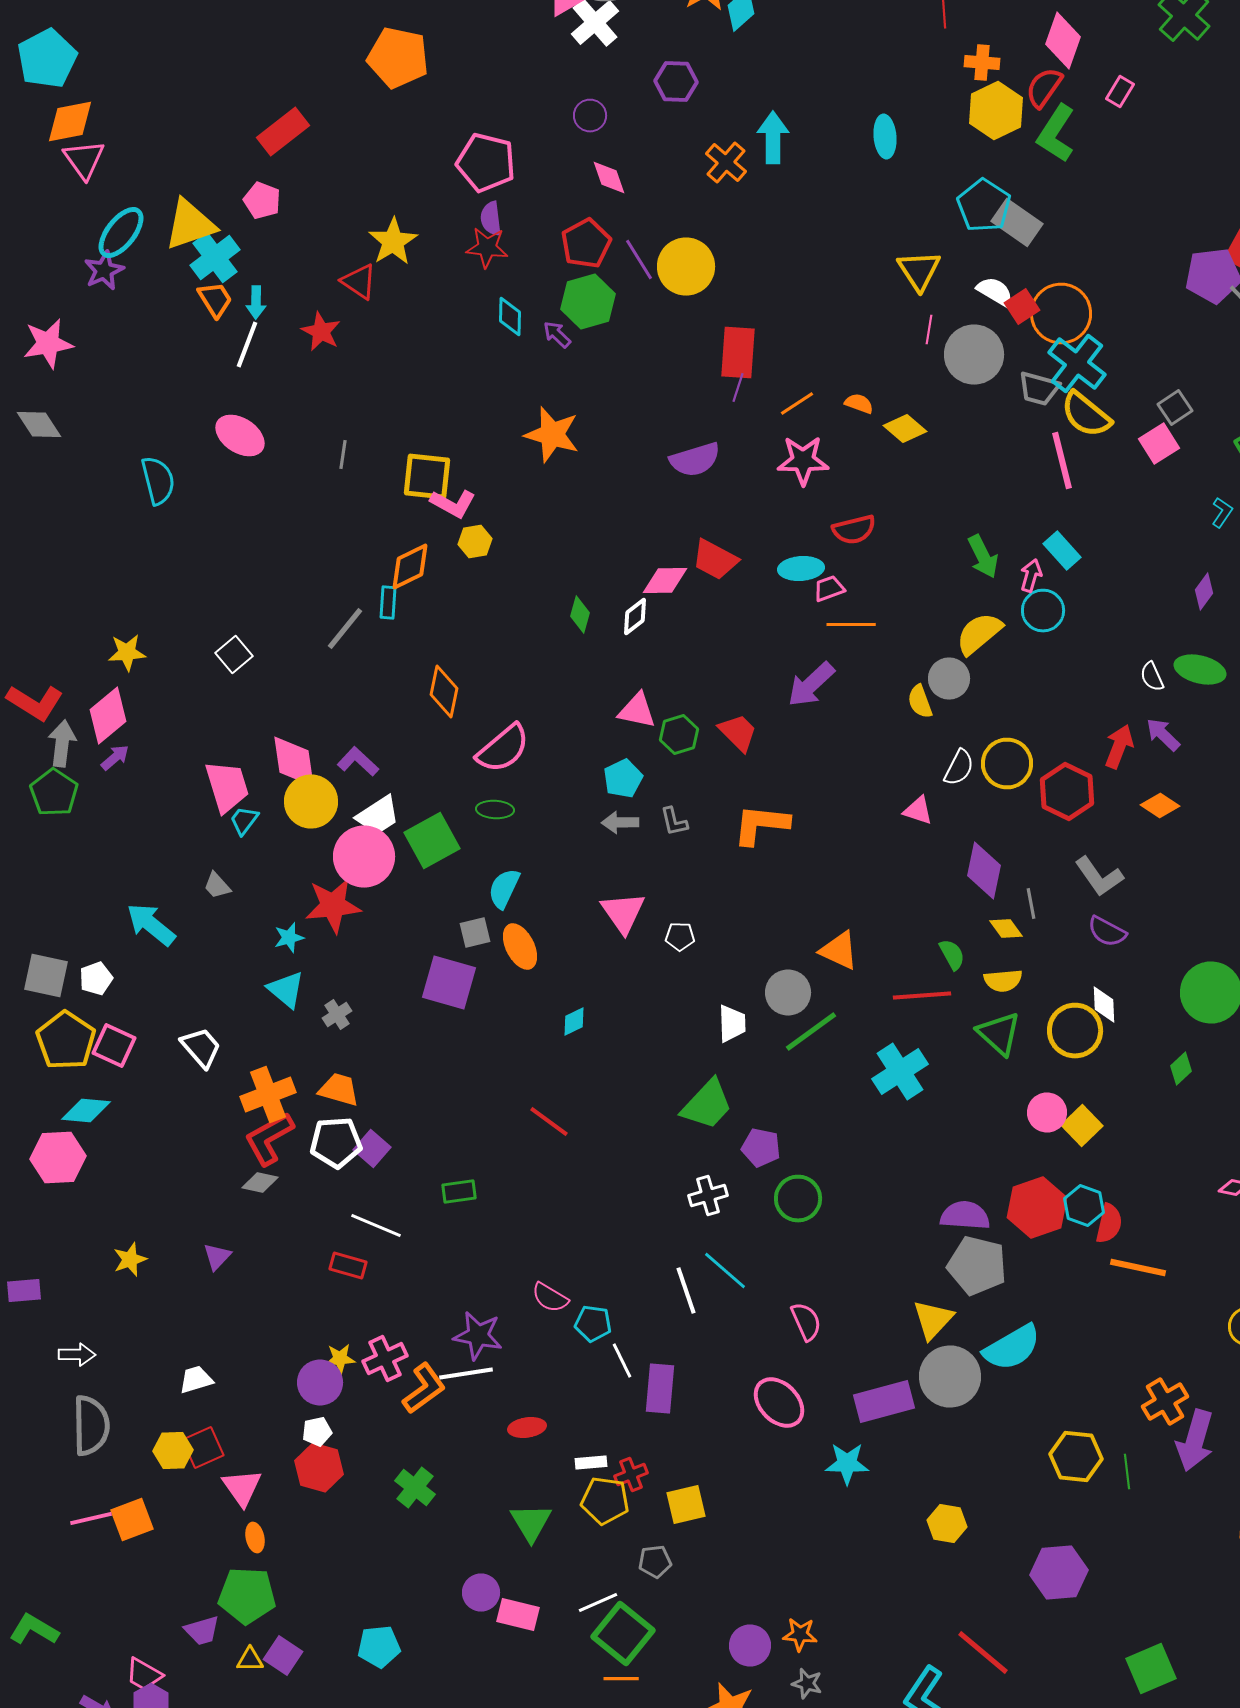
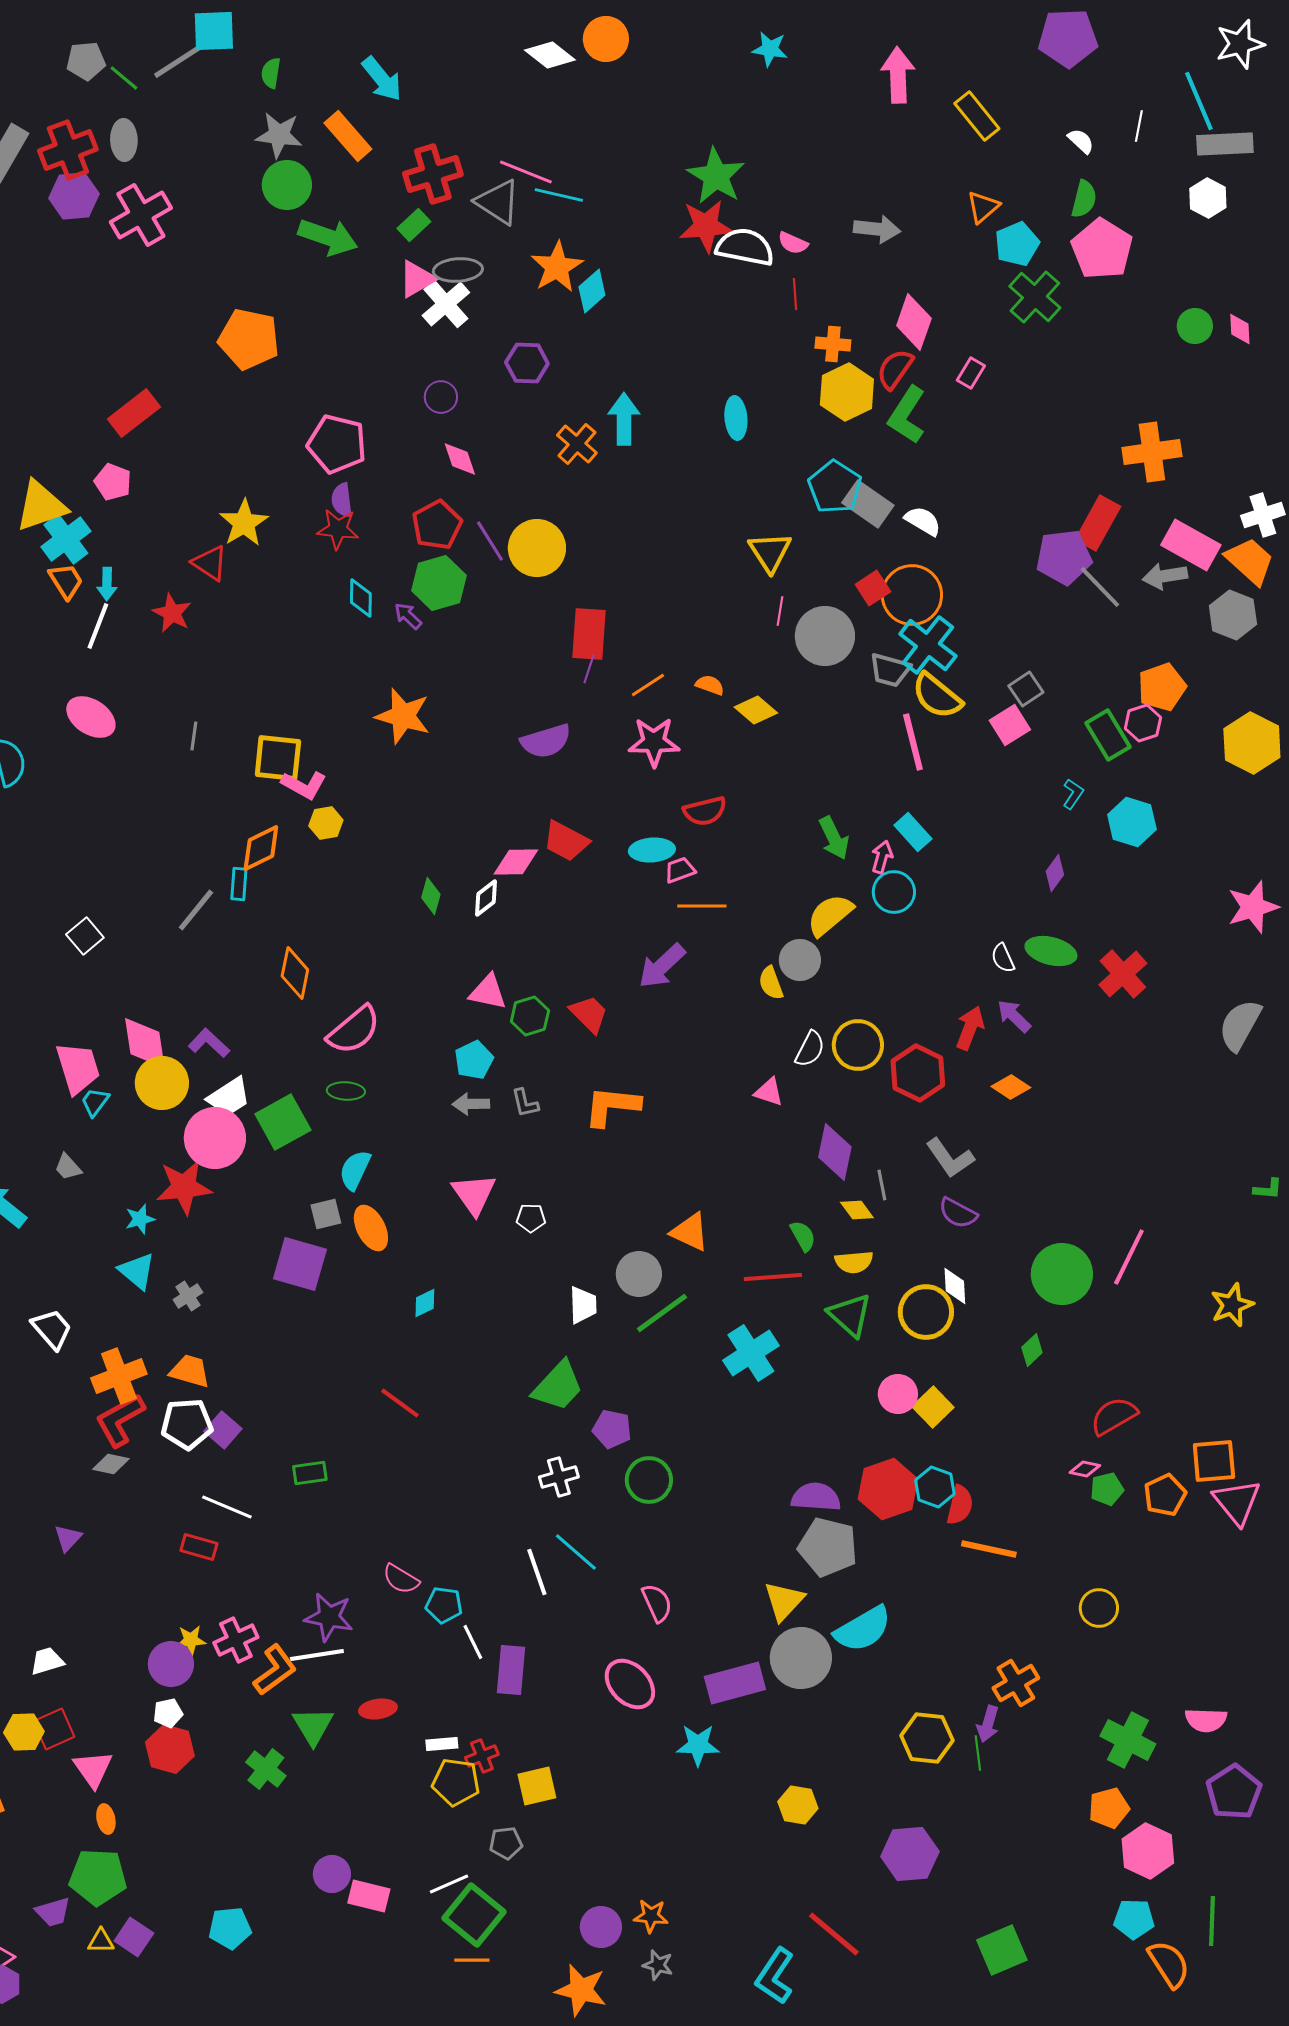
white semicircle: (995, 292) -> (923, 521), moved
purple arrow: (1195, 1440) -> (988, 1724), moved, size x0.6
green triangle: (531, 1522) -> (313, 1726), moved

